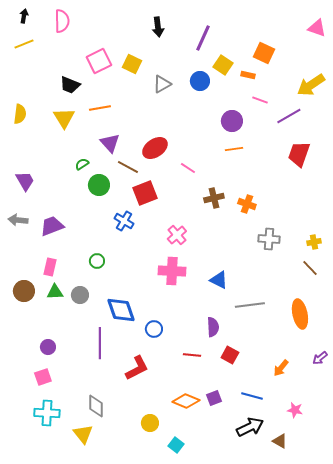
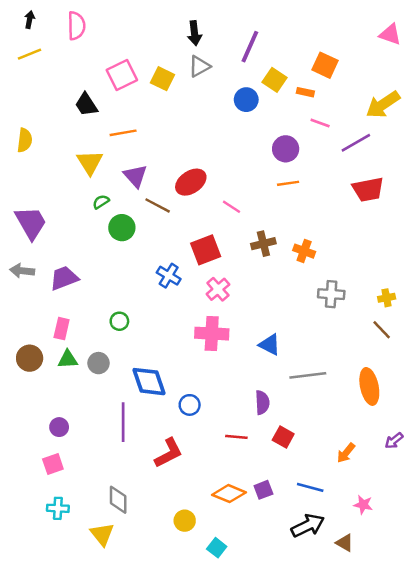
gray triangle: (162, 84) -> (199, 66), moved
black trapezoid: (70, 85) -> (86, 105), turned 35
yellow triangle: (64, 118) -> (90, 162), moved
red trapezoid: (299, 154) -> (368, 189), turned -120
purple trapezoid: (25, 181) -> (31, 223), size x1.4
red square: (145, 193) -> (206, 250), moved
blue cross: (124, 221) -> (169, 276), moved
cyan cross: (47, 413) -> (58, 508), size x0.7

